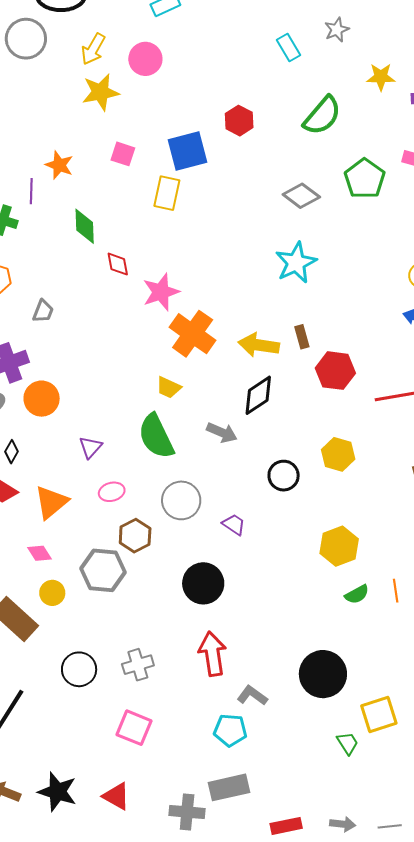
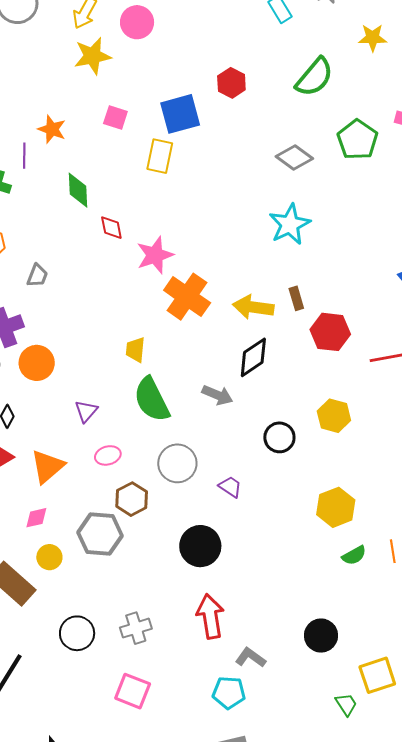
yellow trapezoid: (169, 387) -> (135, 350), moved, turned 72
pink diamond: (40, 553) -> (36, 518), turned -70
black circle: (323, 674) -> (321, 636), size x0.7

